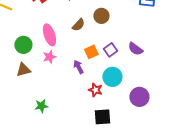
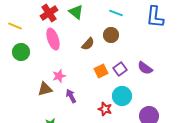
pink ellipse: (49, 35) -> (53, 39), moved
green circle: (23, 45) -> (21, 52), moved
purple arrow: (78, 67) -> (71, 96), moved
brown triangle: (23, 70) -> (45, 89), moved

